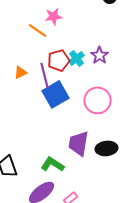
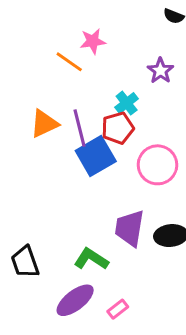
purple star: (100, 55) -> (160, 71), moved
red pentagon: (59, 60) -> (118, 128), moved
orange triangle: (21, 72) -> (44, 124), size x1.5

